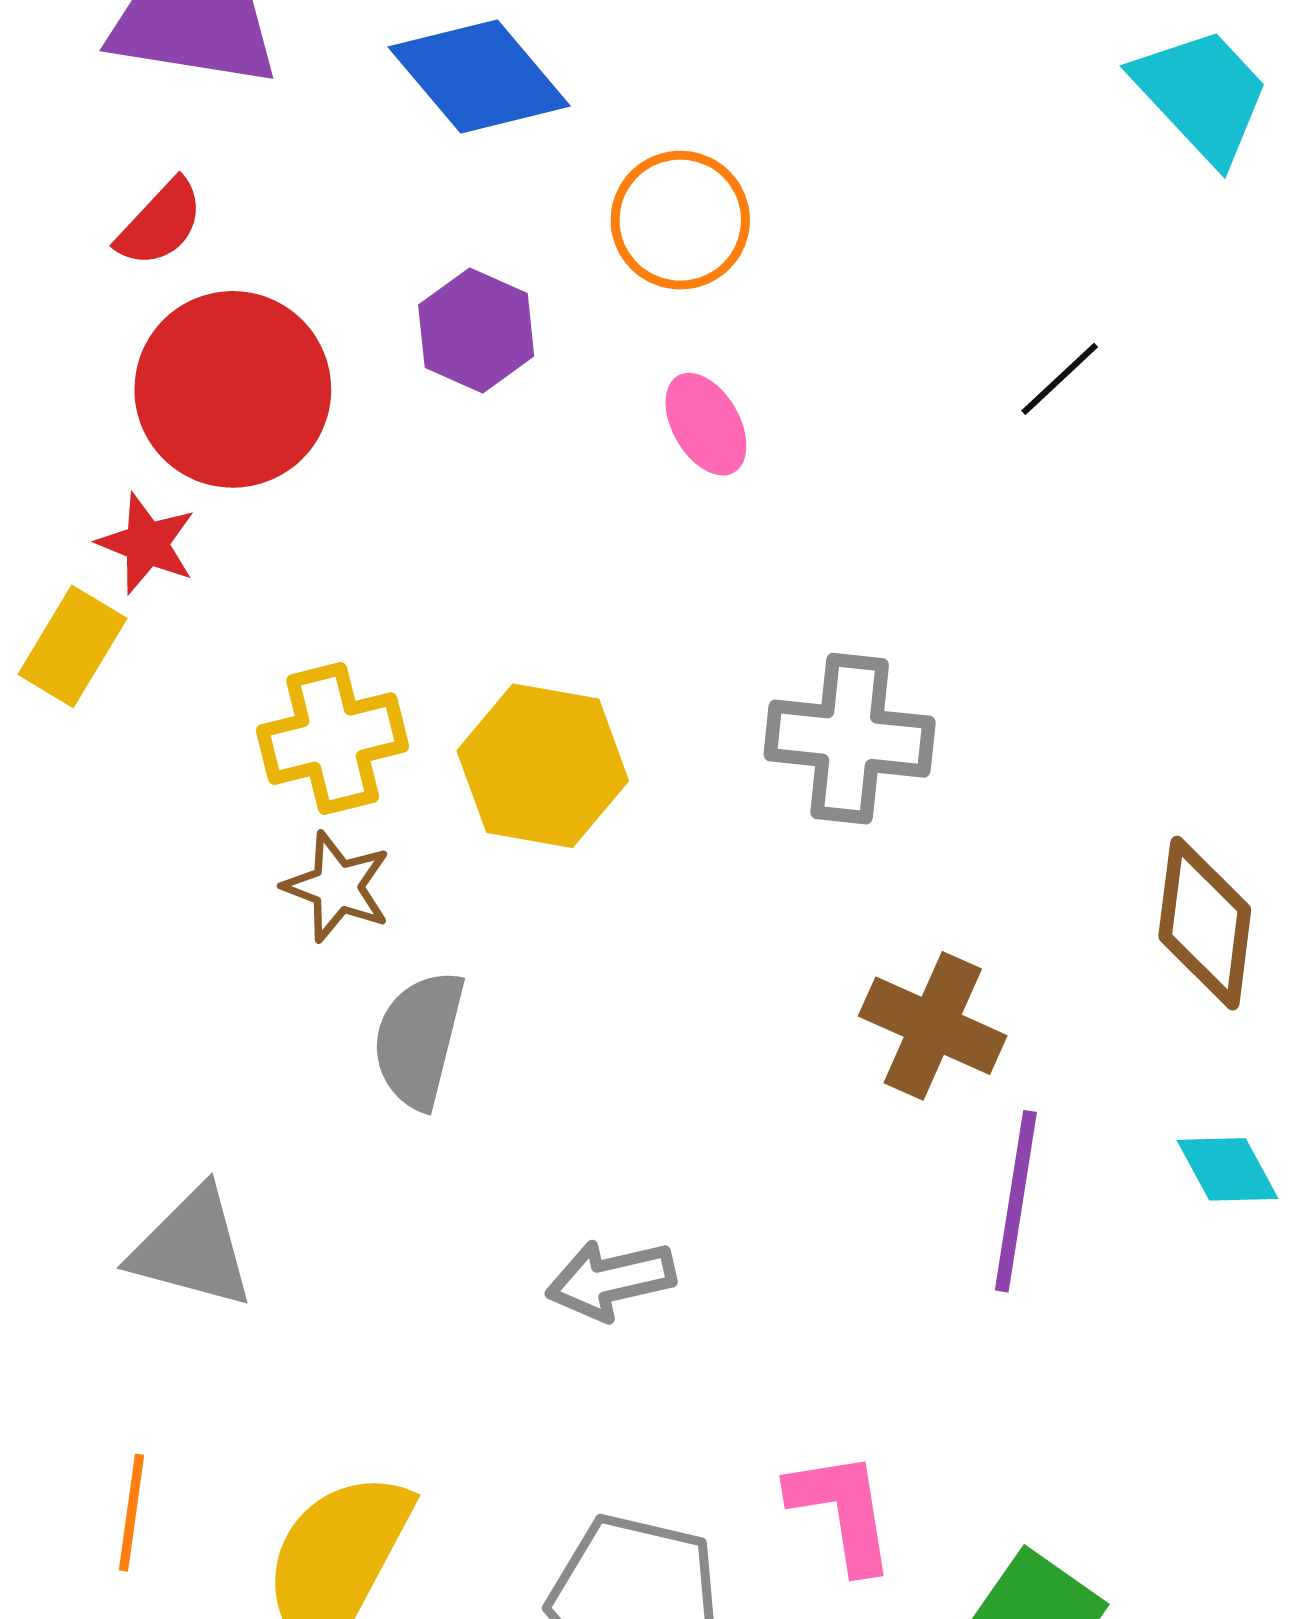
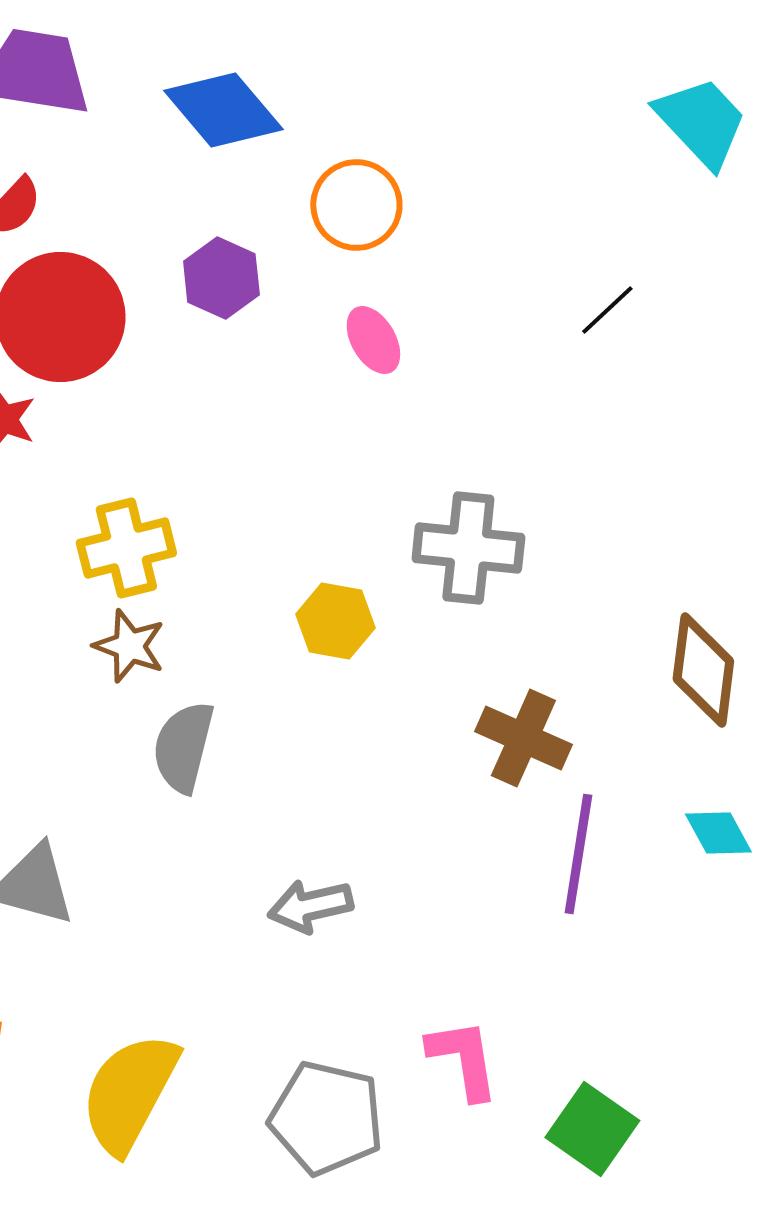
yellow hexagon: (543, 766) -> (335, 621), moved, size x0.7

